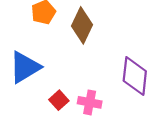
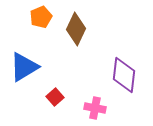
pink cross: (90, 102) -> (95, 108), moved

